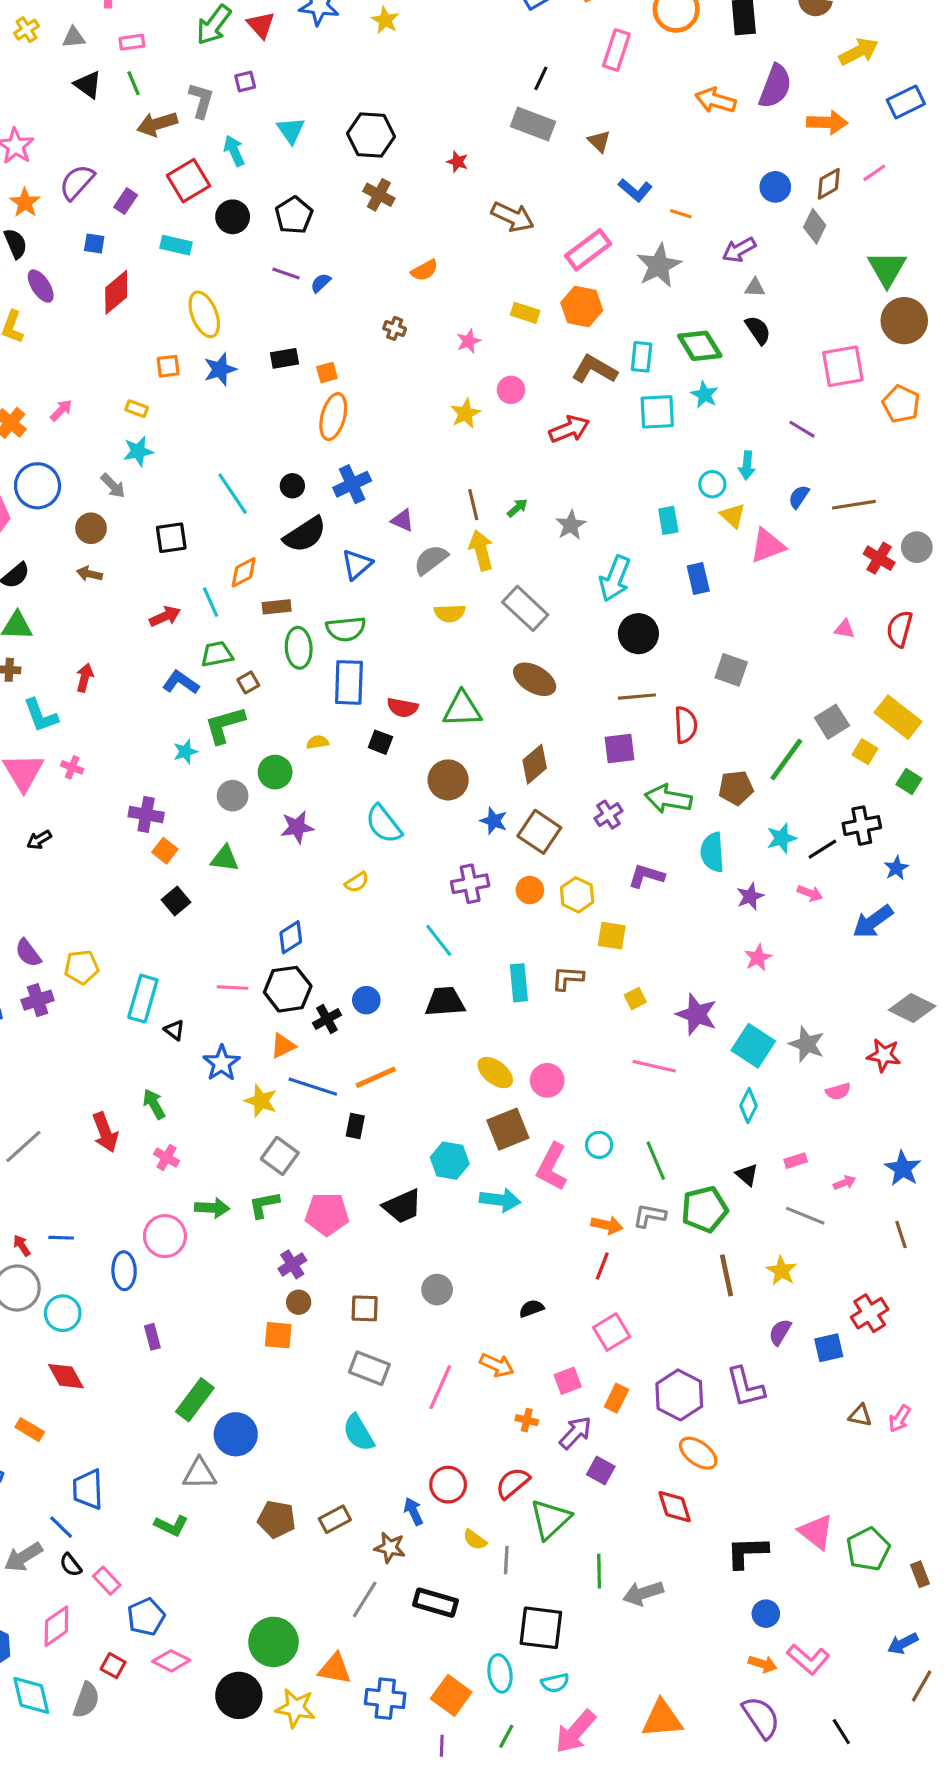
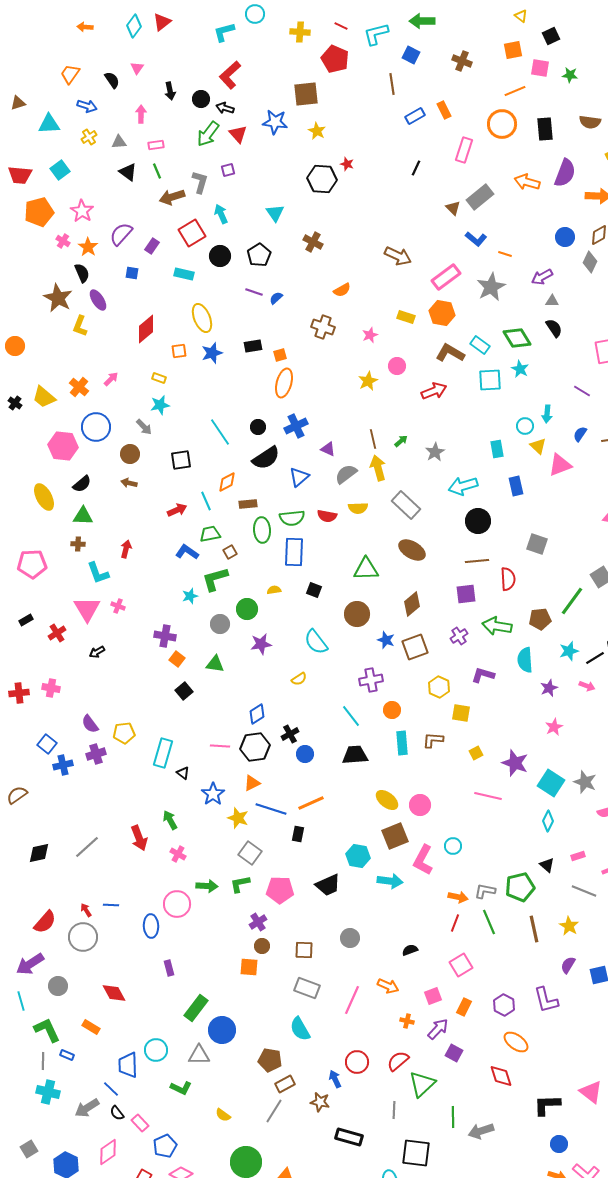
gray rectangle: (533, 124) -> (480, 197), moved, turned -60
cyan triangle: (291, 130) -> (275, 213), moved
black hexagon: (371, 135) -> (322, 179), moved
red star: (458, 162) -> (347, 164), moved
red diamond: (116, 292) -> (146, 329), moved
brown cross: (395, 328) -> (323, 327), size x1.6
cyan rectangle: (642, 357) -> (480, 345), turned -60
cyan arrow: (615, 579) -> (463, 486), turned 52
red semicircle: (402, 708) -> (327, 516), moved
brown square: (539, 832) -> (415, 647), turned 36
orange circle: (530, 890) -> (392, 710), moved
black cross: (327, 1019) -> (290, 734), moved
green line: (656, 1161) -> (489, 922), moved
cyan circle: (63, 1313) -> (156, 1050), moved
purple hexagon: (679, 1395) -> (504, 1005), size x0.7
brown pentagon: (277, 1519) -> (270, 1060), moved
yellow semicircle: (475, 1540) -> (223, 1115), moved
gray line: (365, 1599) -> (274, 1111), moved

